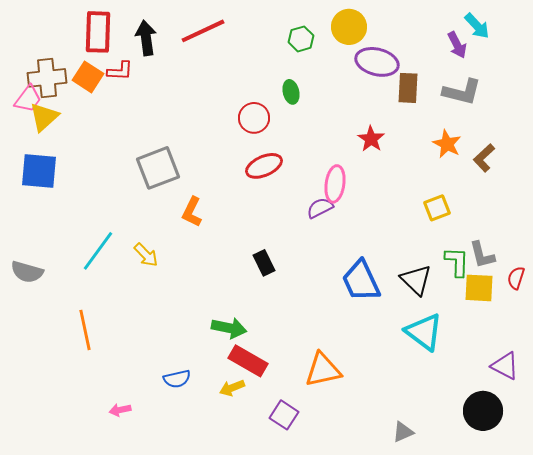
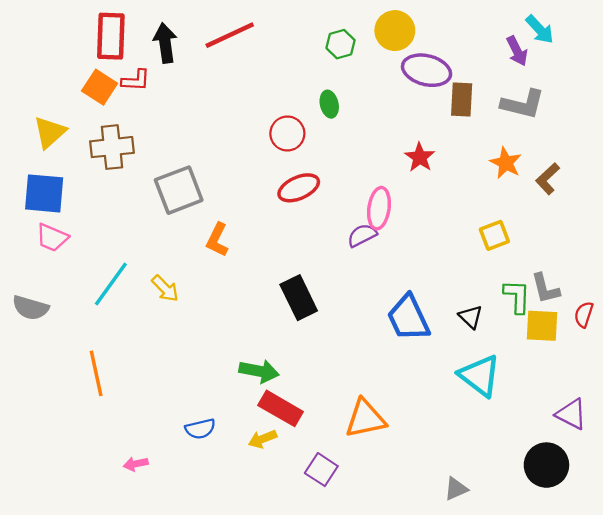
brown cross: (47, 78) -> (112, 147), moved
pink trapezoid: (28, 99) -> (52, 238), moved, turned 76
black rectangle: (264, 263) -> (299, 298), size x1.5
black triangle: (416, 280) -> (471, 317), size x0.7

